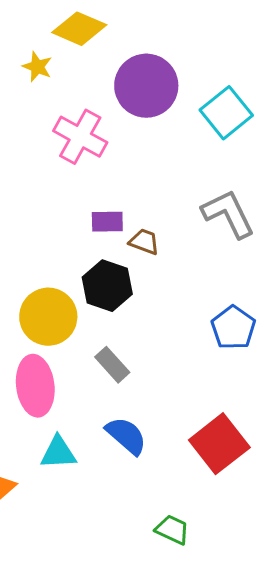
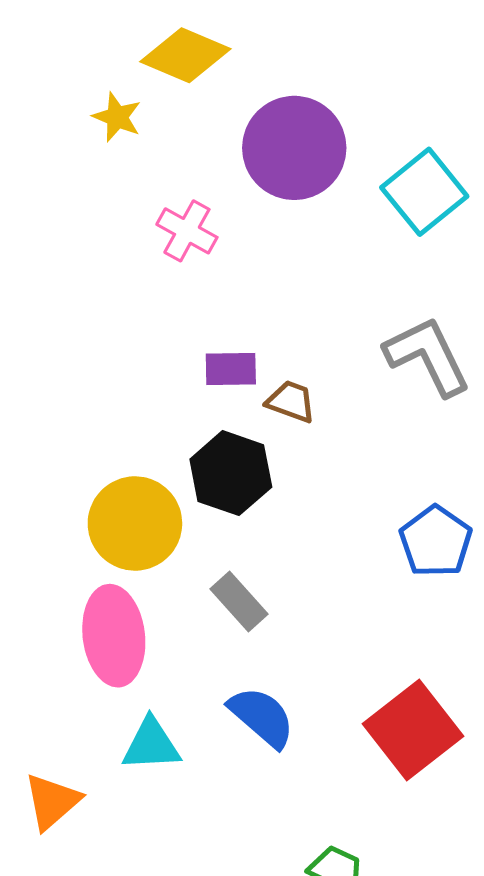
pink cross: (80, 137) -> (187, 231), size x0.7

